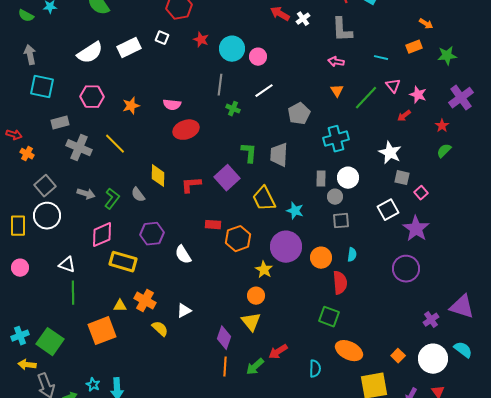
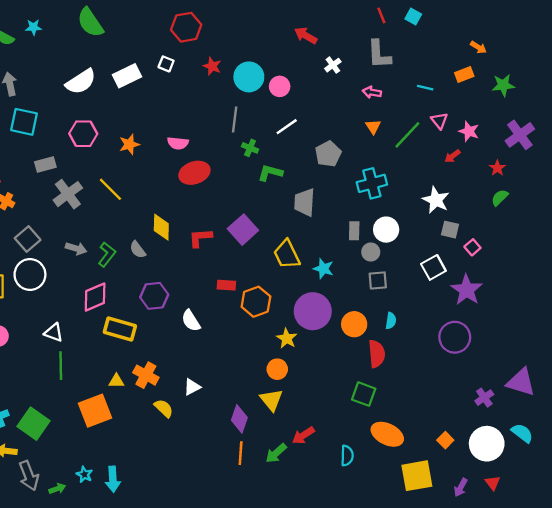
white cross: (303, 19) -> (333, 65), moved
gray cross: (79, 148) -> (68, 194), turned 30
green L-shape: (249, 153) -> (270, 173), moved, turned -80

